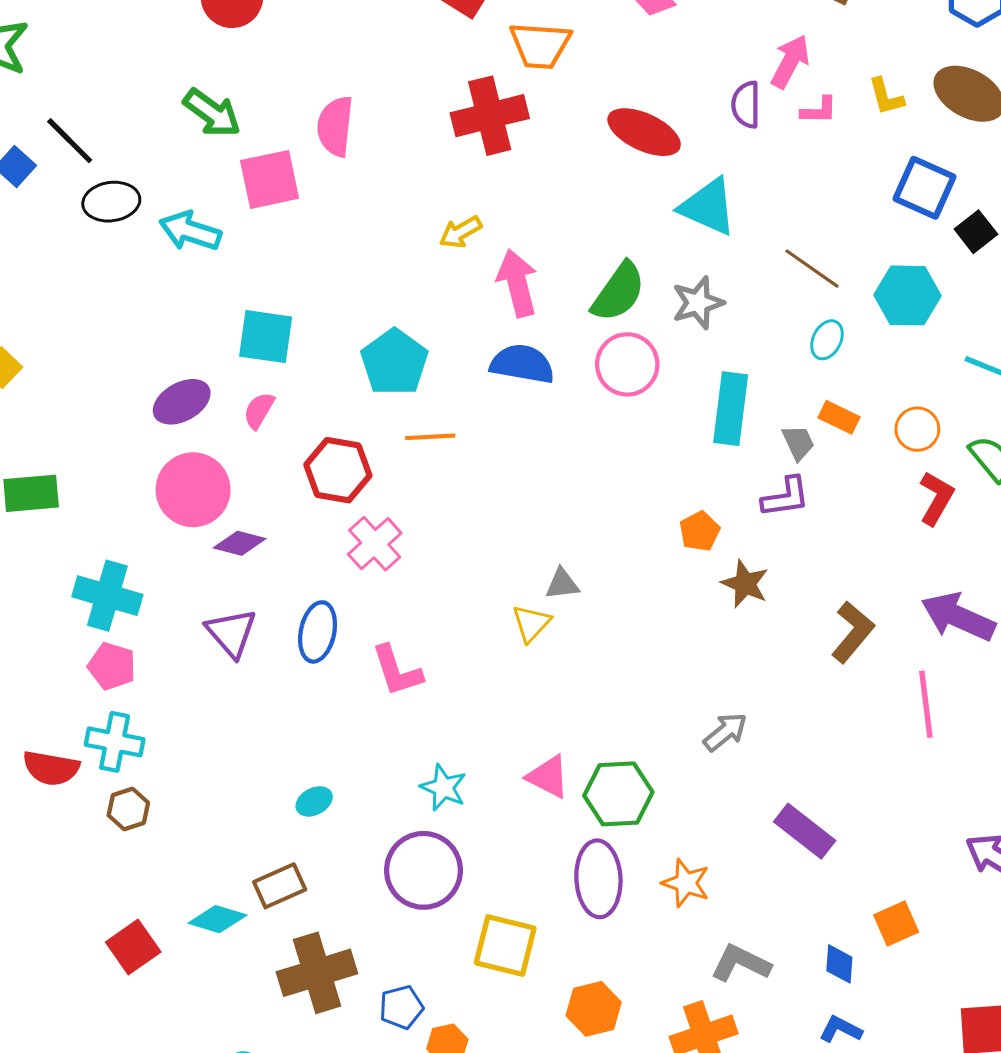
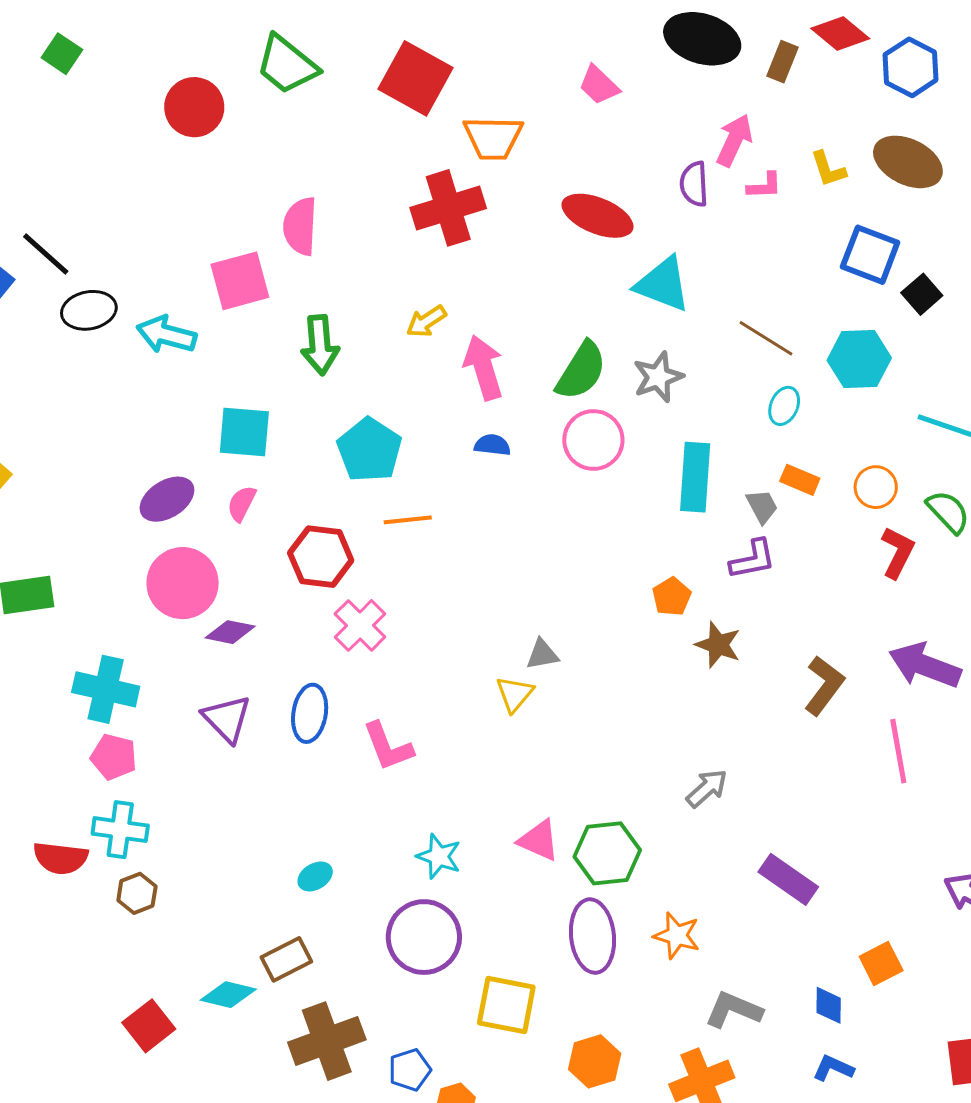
green arrow: (212, 113) -> (320, 345), moved, turned 52
blue semicircle: (522, 364) -> (492, 445), size x0.6

